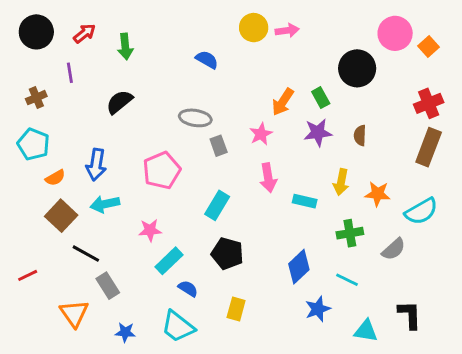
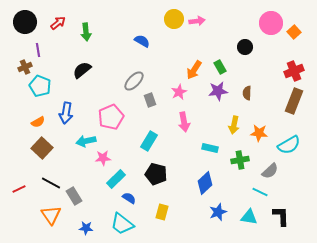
black circle: (357, 68) -> (245, 47), size x0.6
purple line: (70, 73) -> (38, 50), moved
gray ellipse: (195, 118) -> (134, 81), turned -55
cyan pentagon: (33, 144) -> (40, 86), moved
cyan rectangle: (305, 201) -> (210, 148), moved
cyan arrow: (105, 204) -> (86, 141), moved
black line: (86, 254) -> (51, 183), moved
cyan line: (347, 280) -> (260, 192), moved
cyan triangle: (366, 331) -> (249, 217), moved

